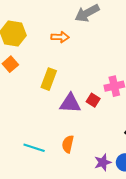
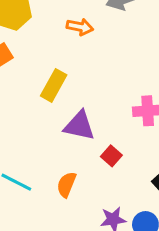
red square: (93, 100) -> (111, 156), moved

